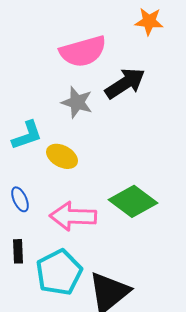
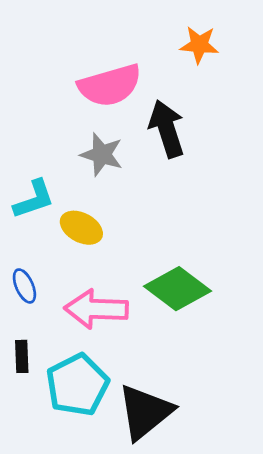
black arrow: (125, 83) -> (167, 129), turned -75

